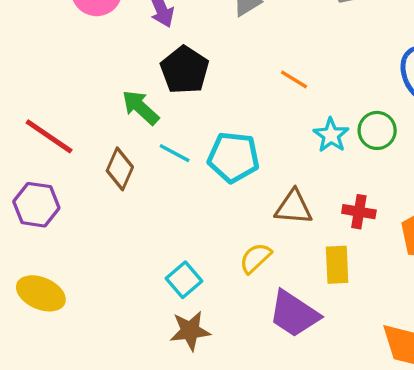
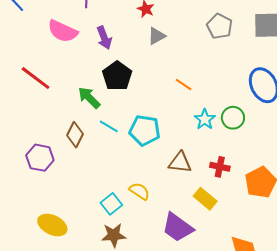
red line: (49, 136) -> (36, 78), moved
purple hexagon: (36, 205) -> (40, 158), moved
yellow semicircle: (255, 258) -> (139, 191), moved, turned 75
yellow rectangle: (337, 265) -> (205, 199), turned -50
yellow ellipse: (41, 293) -> (52, 225), moved

